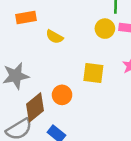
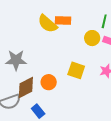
orange rectangle: (26, 17) -> (63, 20), moved
yellow semicircle: (54, 37) -> (48, 24), moved, size x1.5

